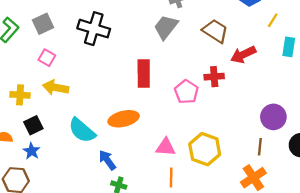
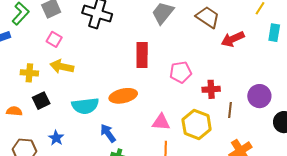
red cross: (214, 77) -> (211, 89), moved
pink pentagon: (186, 92) -> (181, 72), turned 30
cyan semicircle: (82, 130) -> (85, 106), turned -48
brown line: (260, 147) -> (230, 110), moved
blue star: (32, 151) -> (56, 138), moved

